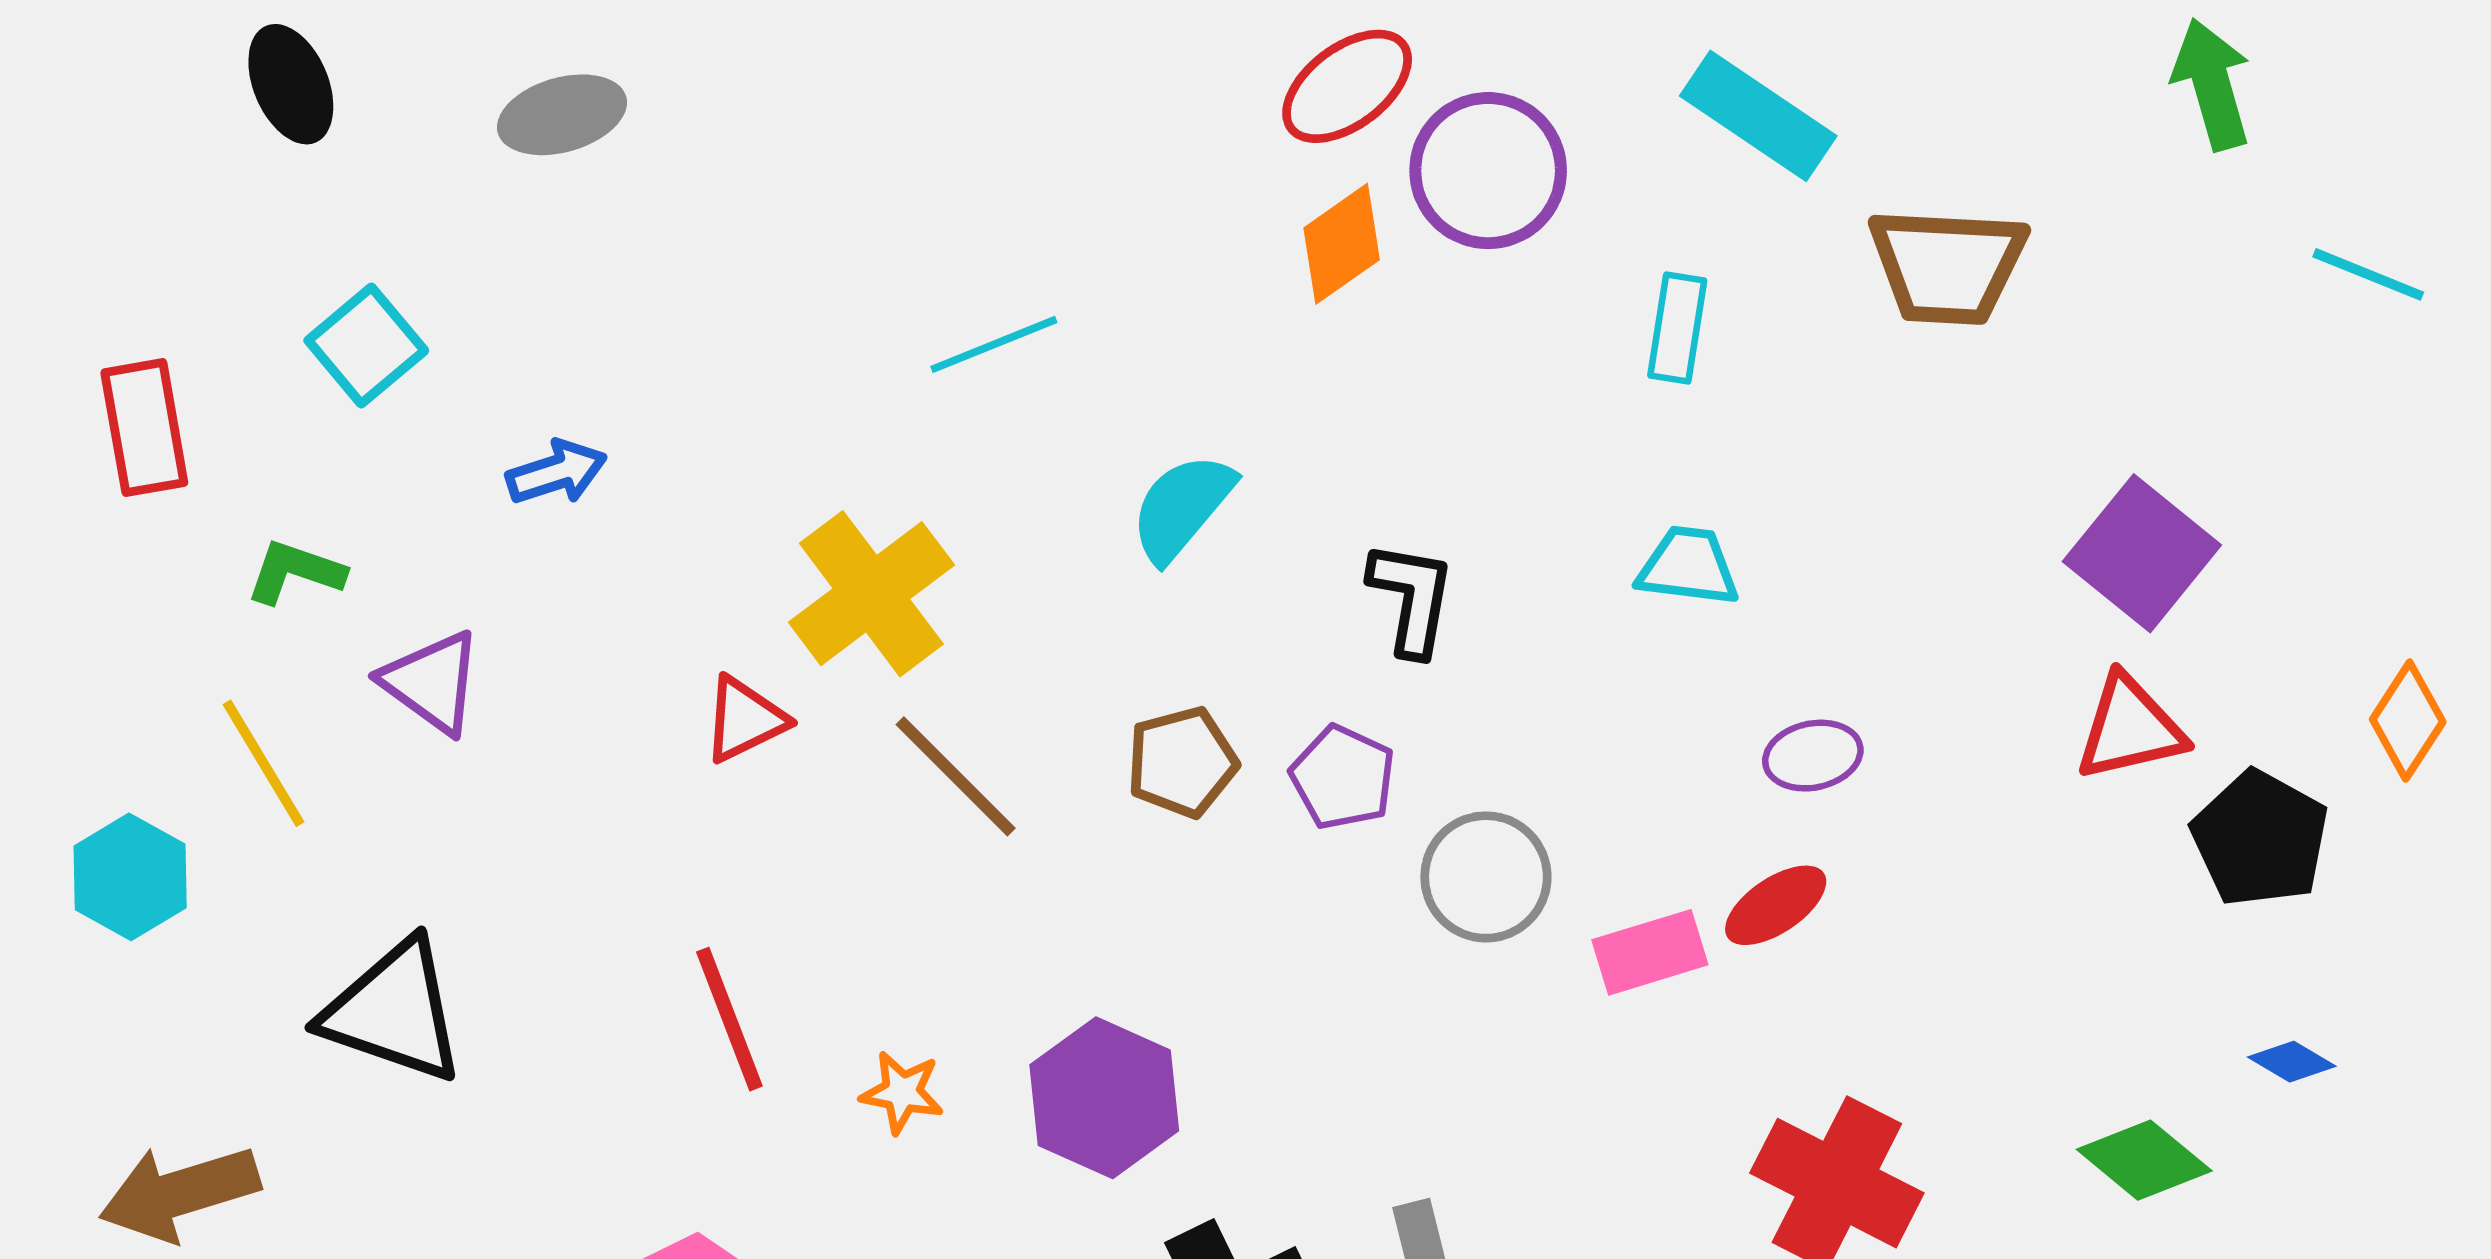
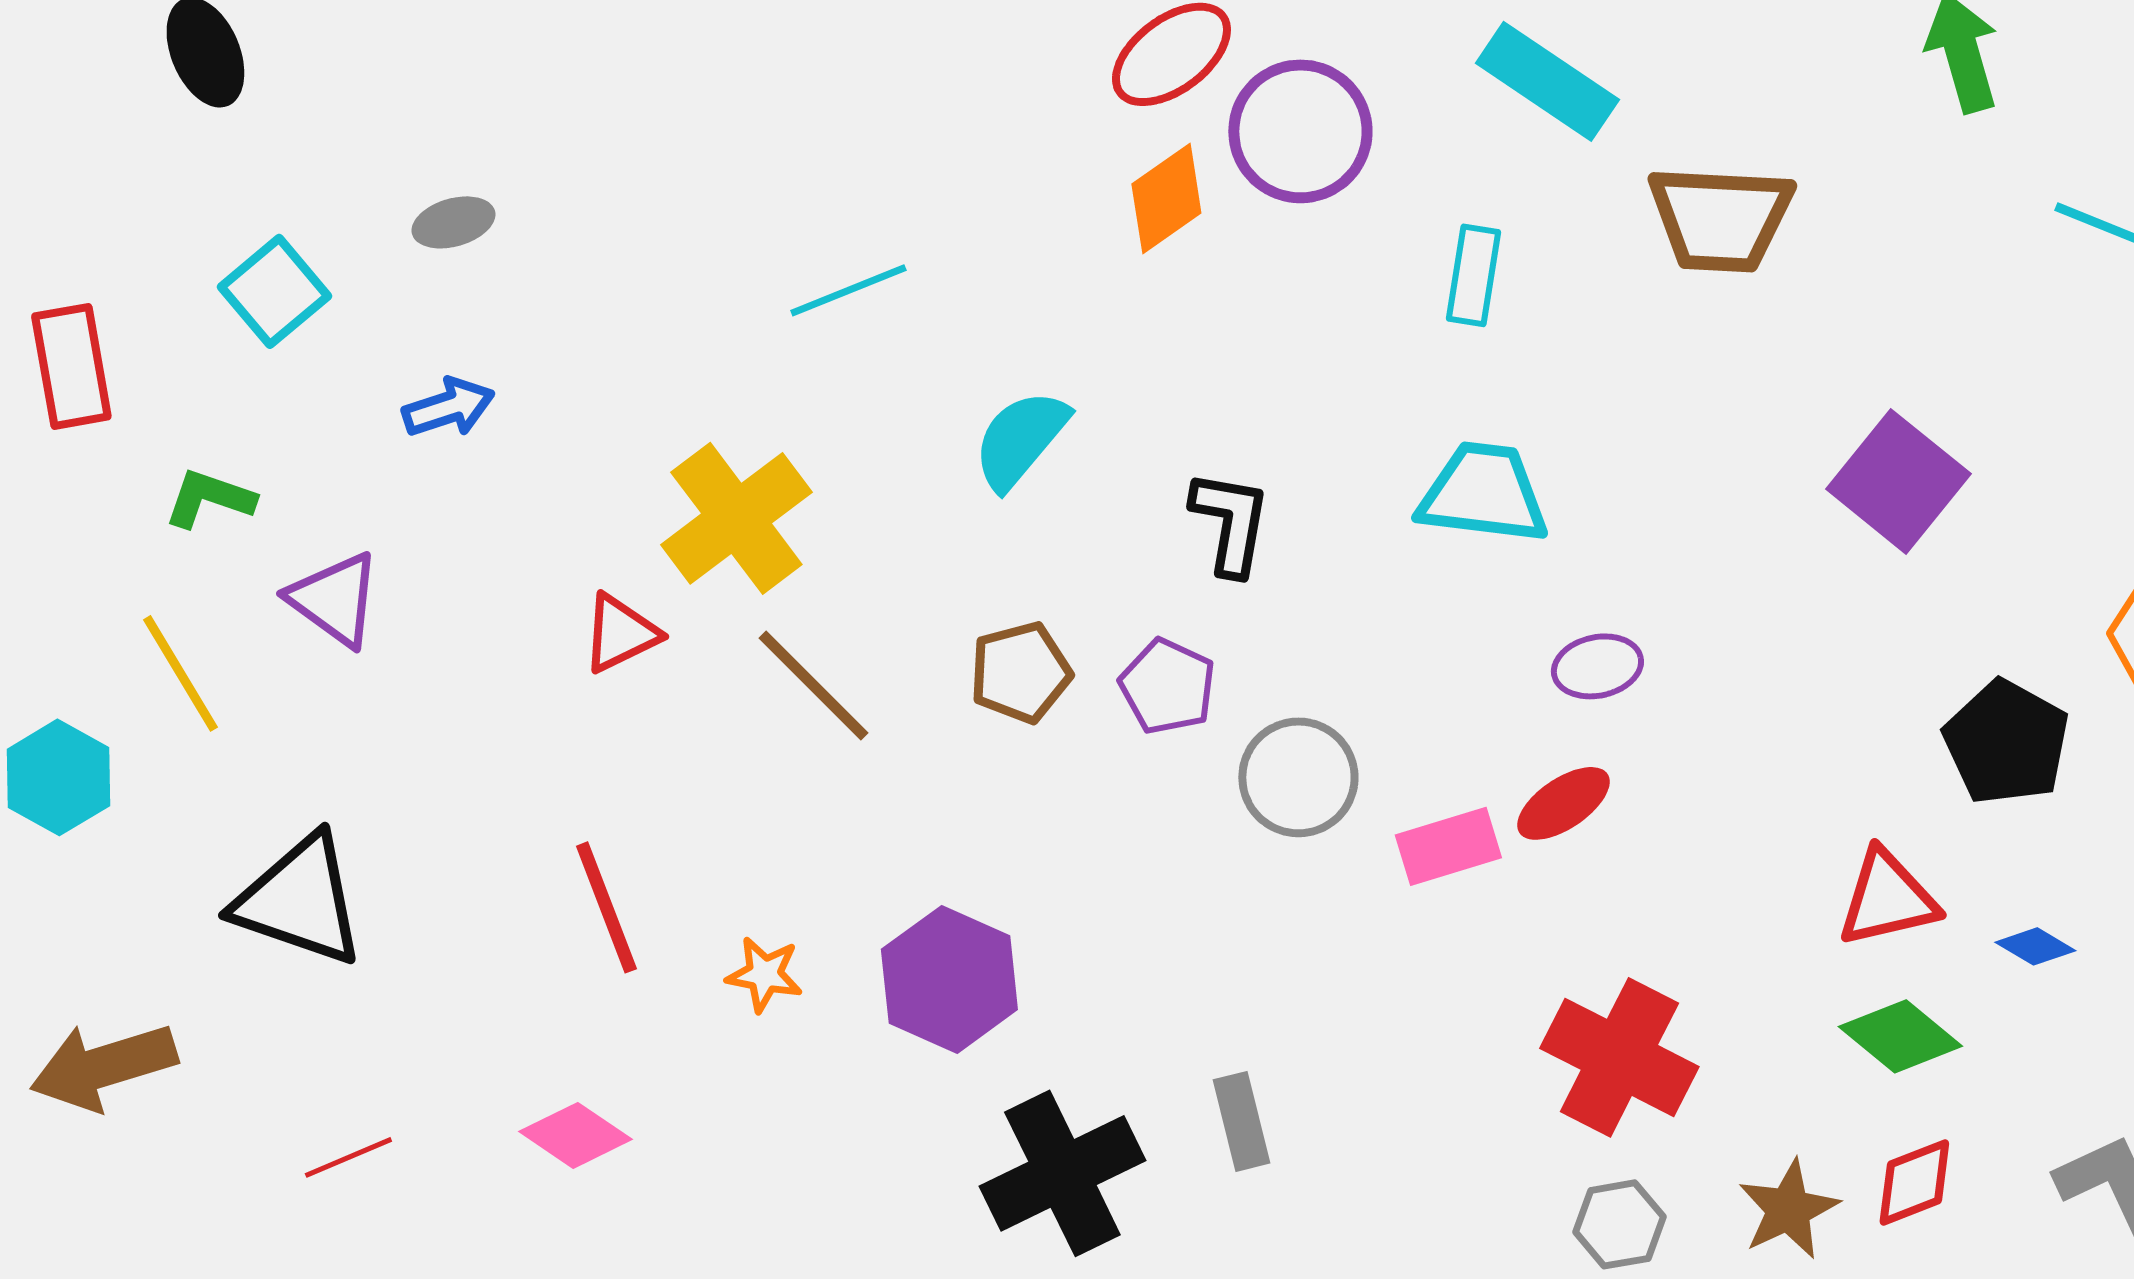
gray ellipse: (562, 115) -> (453, 222), moved, size x0.7
cyan trapezoid: (1688, 566) -> (1483, 493), size x1.4
red triangle: (2130, 728) -> (1887, 898), moved

